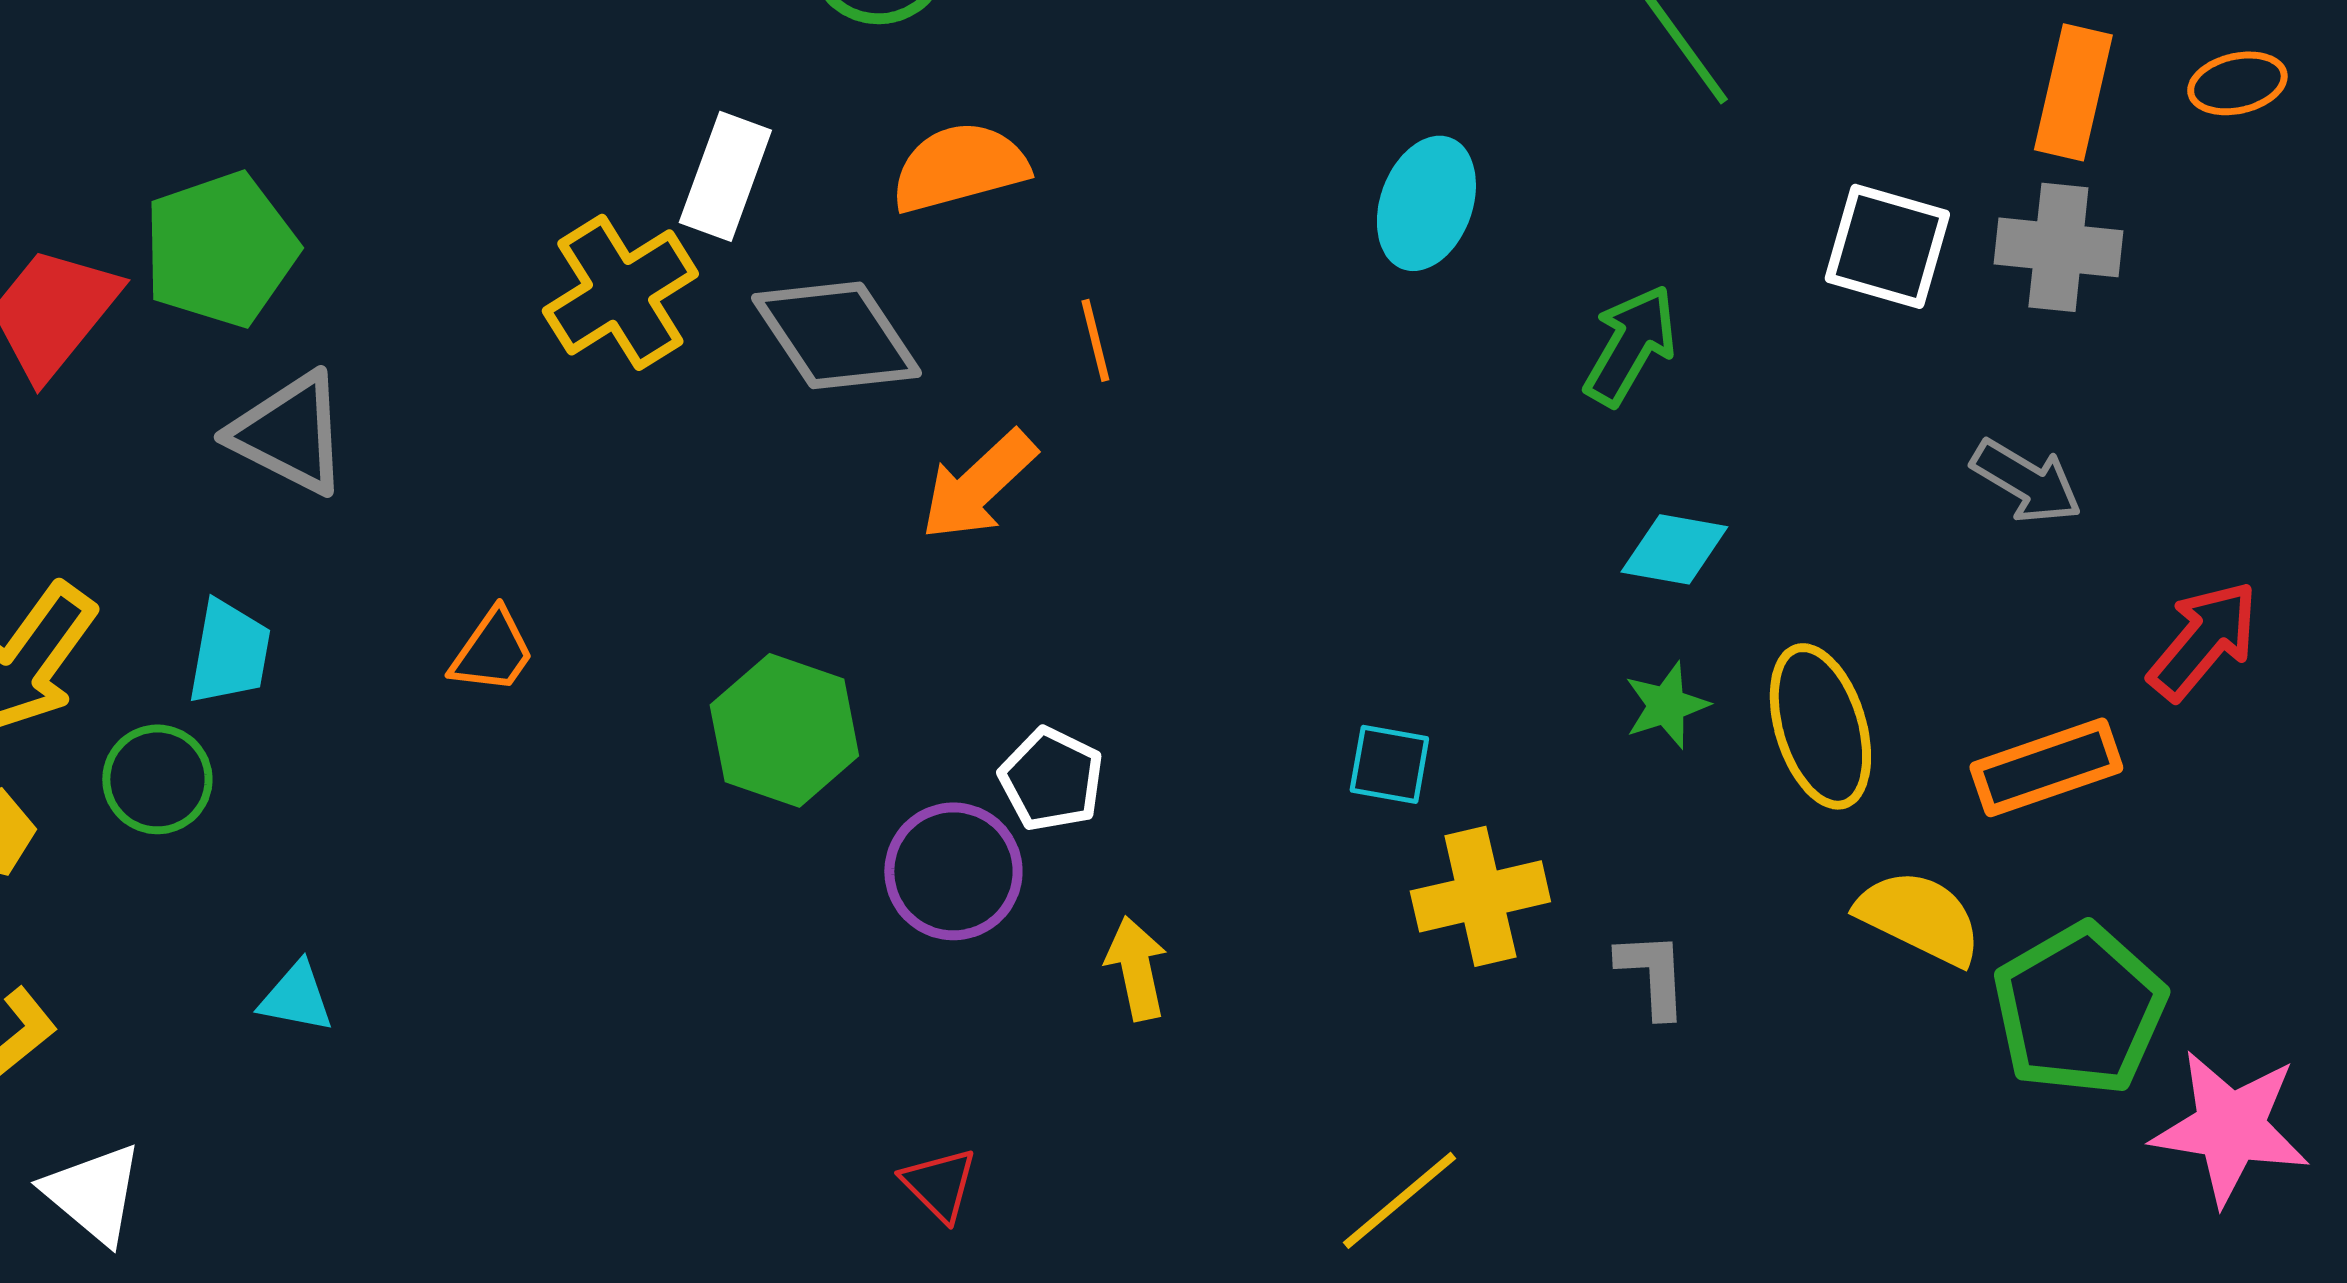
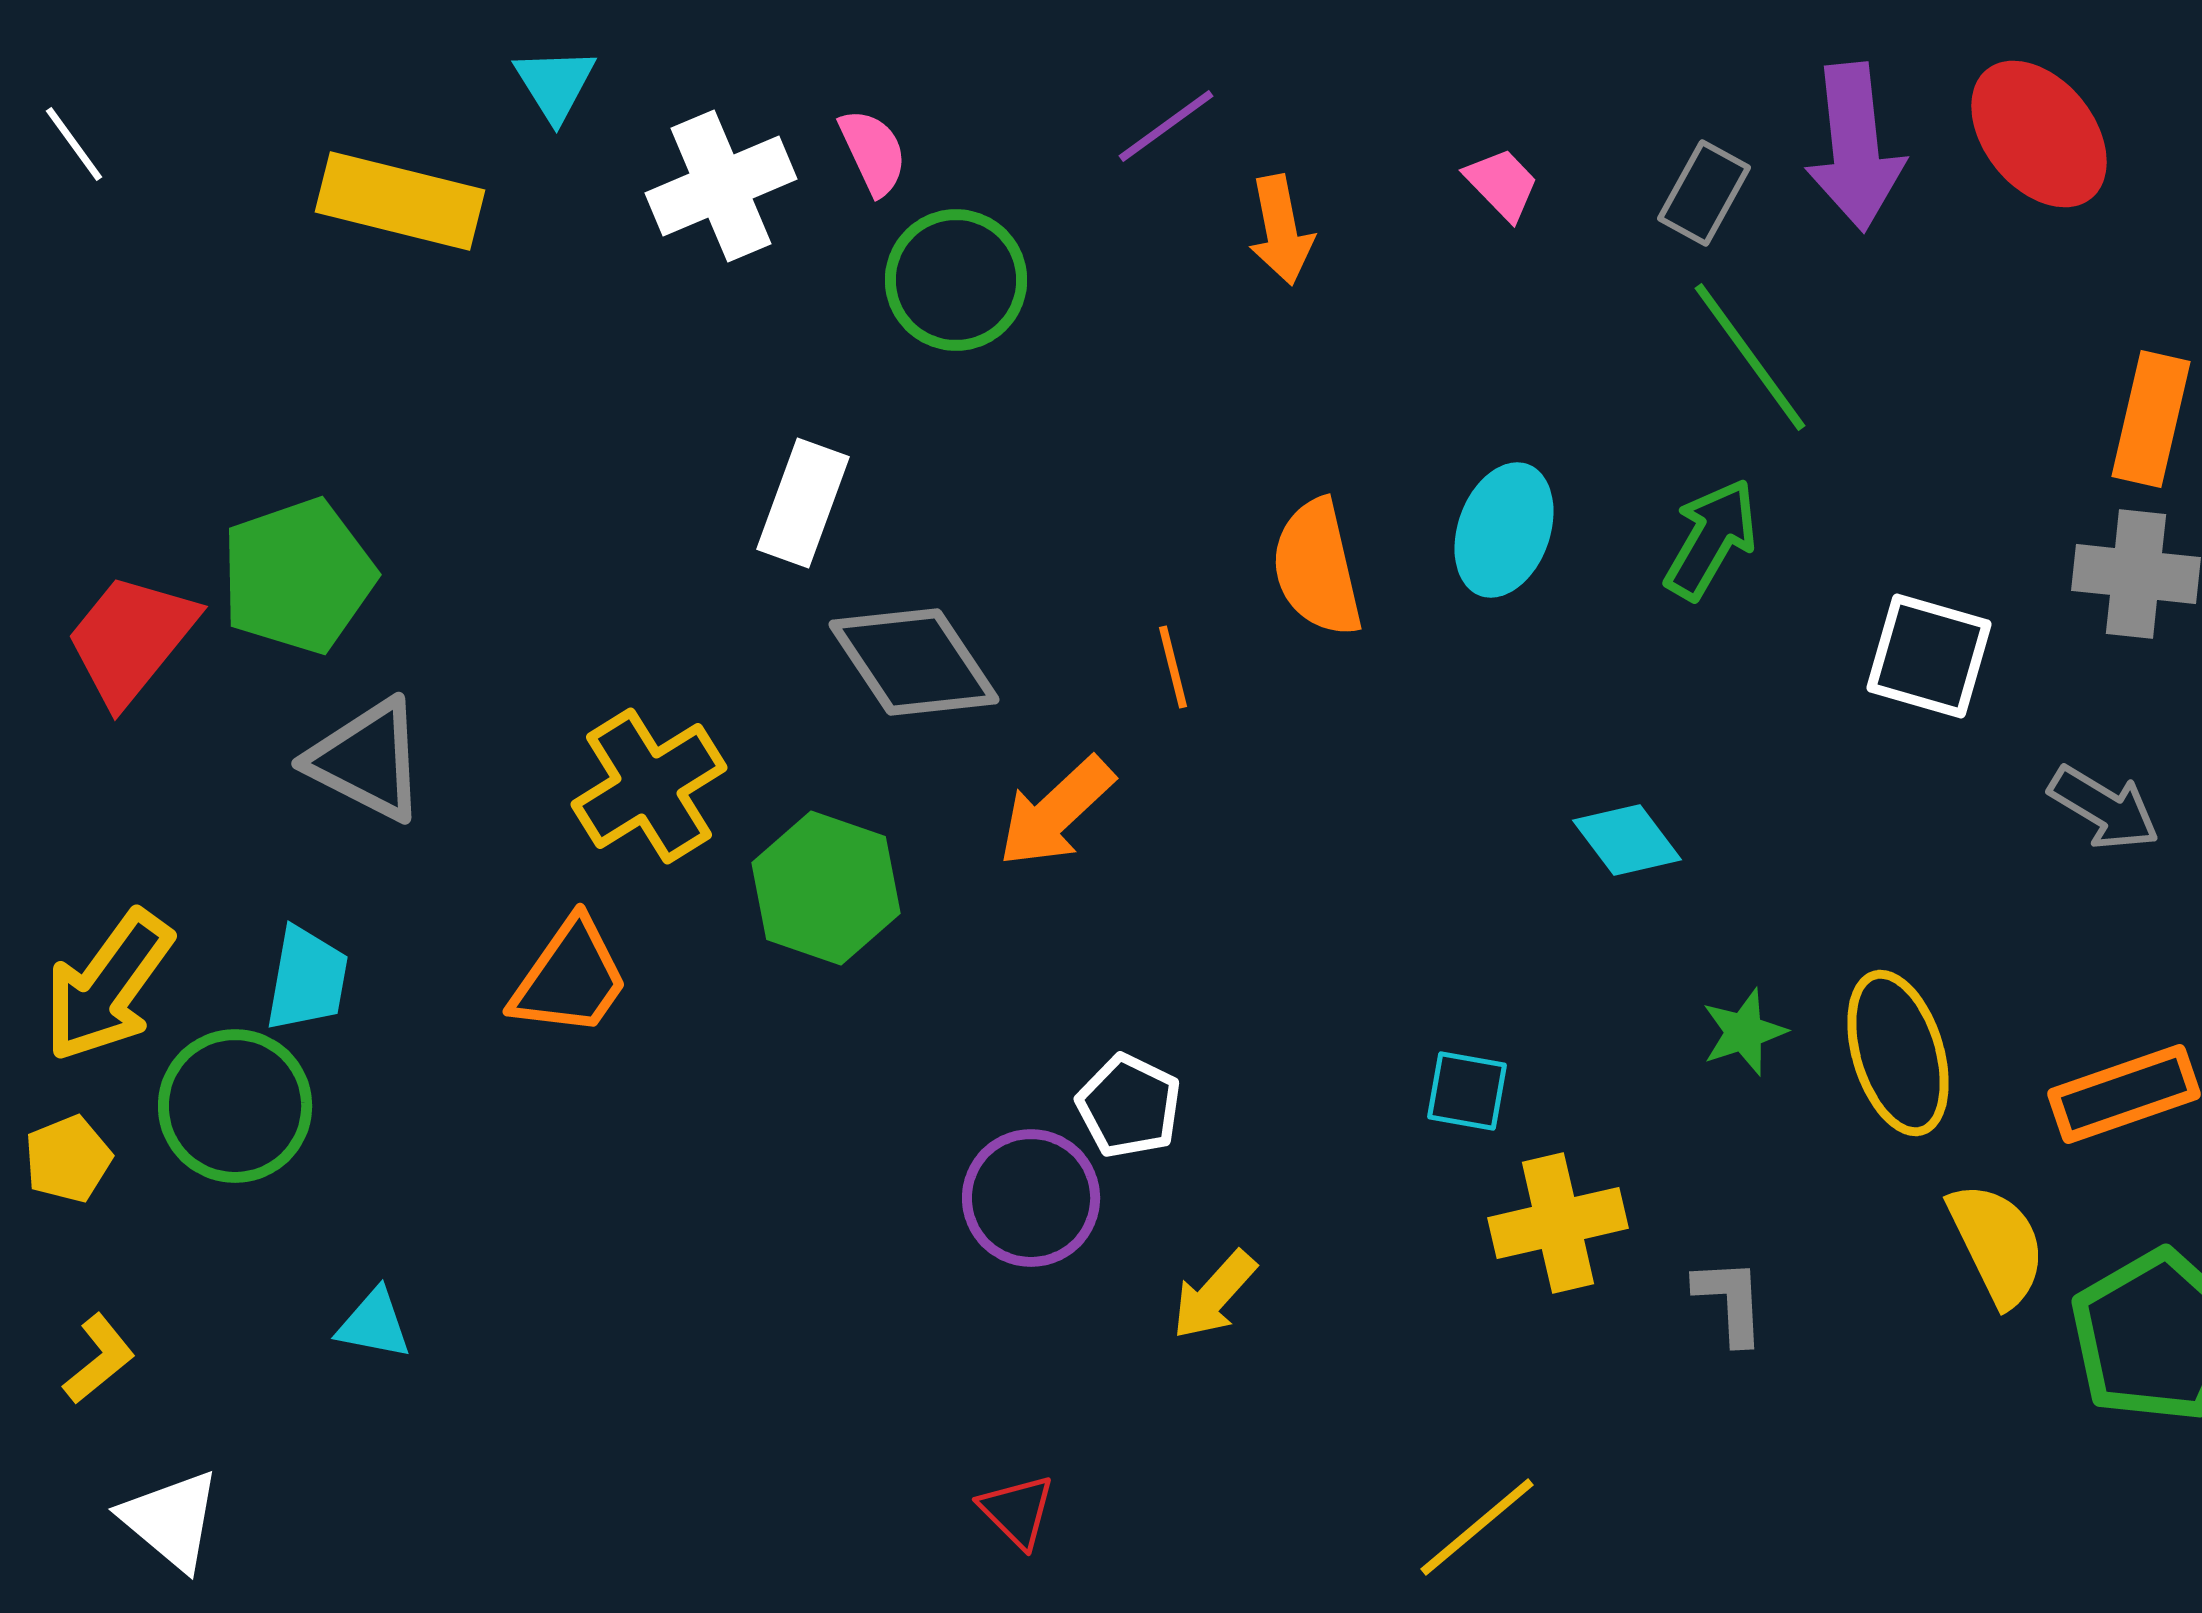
orange semicircle: (959, 167) -> (1317, 568), moved, turned -88
white square: (1887, 246) -> (1929, 656), moved
yellow cross: (620, 292) -> (649, 786), moved
green arrow: (1630, 345) -> (1711, 539), moved
cyan diamond: (1674, 549) -> (1627, 840), moved, turned 43
orange trapezoid: (492, 651) -> (570, 978), size x1.4
green hexagon: (784, 730) -> (826, 888), moved
green circle: (157, 779) -> (235, 1106), size x1.4
yellow semicircle: (1919, 917) -> (1997, 1244), turned 38
yellow arrow: (1136, 968) -> (1214, 1295), turned -126

